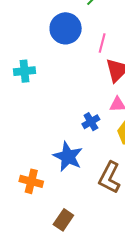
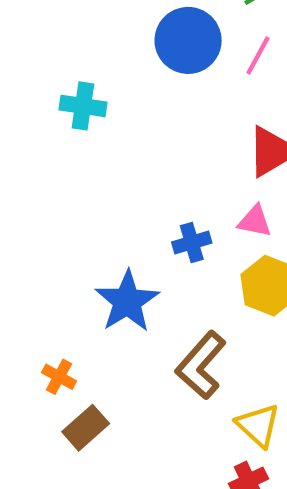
pink line: (102, 43) -> (258, 56), moved
orange cross: (31, 181) -> (59, 377), moved, size x0.7

